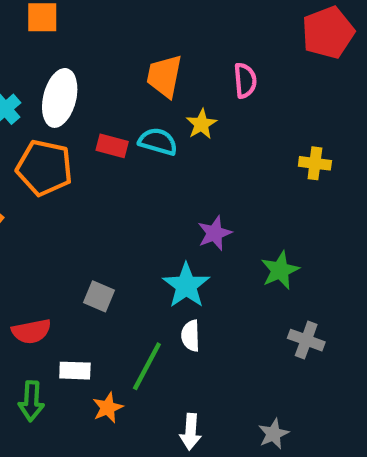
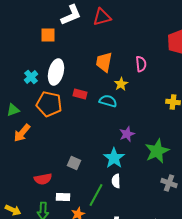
cyan semicircle: (158, 142) -> (108, 101), moved
green star: (280, 270) -> (157, 151), size x1.4

